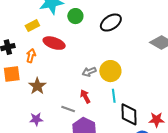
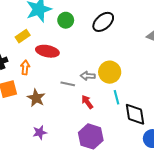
gray arrow: (89, 72) -> (88, 76), turned 32
gray line: (68, 109) -> (68, 84), moved

